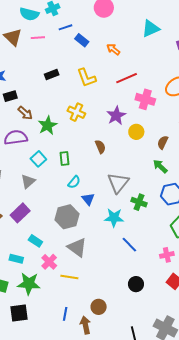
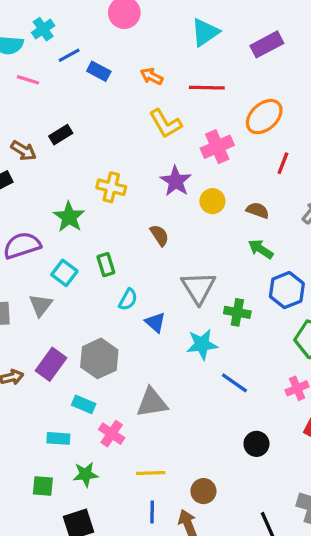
pink line: (38, 38) -> (28, 80), turned 32
yellow L-shape: (86, 78) -> (166, 124), moved
red line: (127, 78) -> (207, 88), moved, turned 35
pink cross: (145, 99) -> (217, 147), turned -30
brown arrow: (25, 113) -> (24, 151), moved
brown semicircle: (163, 142) -> (258, 210), turned 96
gray triangle: (28, 181) -> (41, 305), moved
gray hexagon: (67, 217) -> (99, 358), moved
gray triangle: (77, 247) -> (152, 403), turned -35
yellow line: (69, 277) -> (151, 473), moved
green star: (29, 284) -> (86, 474), size x0.7

